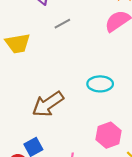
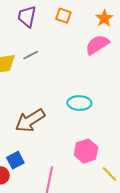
gray line: (62, 24) -> (31, 55), moved

